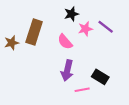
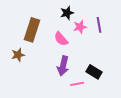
purple line: (106, 27) -> (99, 25), turned 42
brown star: (12, 43) -> (18, 55), moved

